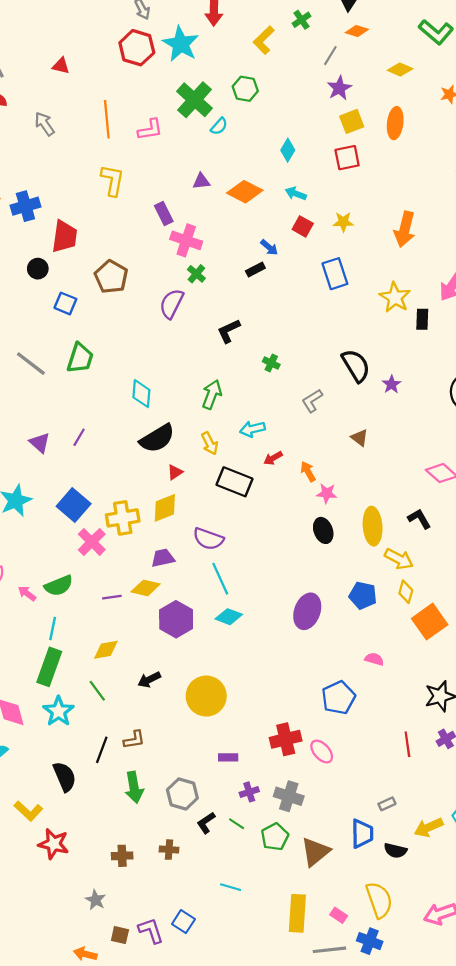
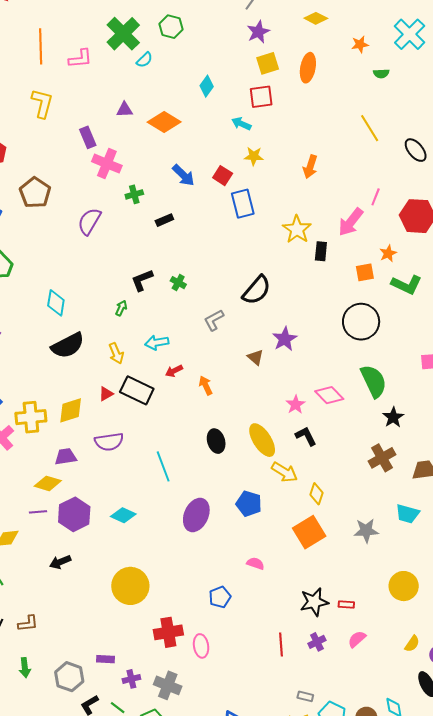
cyan arrow: (296, 194) -> (241, 124), moved
red square: (303, 226) -> (223, 176), moved
orange arrow: (405, 229) -> (310, 167), size x0.7
blue arrow: (269, 247) -> (183, 175), size x1.4
black rectangle: (255, 269) -> (164, 220), moved
green cross: (196, 274) -> (134, 194), moved, turned 30
black L-shape: (229, 331) -> (142, 280), moved
black semicircle: (356, 366) -> (257, 290), turned 68
purple star: (392, 384) -> (285, 339), moved, size x1.4
green arrow: (212, 394) -> (121, 308), size x0.6
red triangle: (175, 472) -> (106, 394), moved
pink star: (327, 493) -> (296, 405), moved, turned 30
yellow ellipse: (373, 526) -> (262, 440), turned -32
purple semicircle: (208, 539) -> (109, 442), turned -32
cyan line: (220, 579) -> (163, 466), moved
yellow diamond: (406, 592) -> (316, 494), moved
purple line: (112, 597) -> (38, 512), moved
black arrow: (149, 680) -> (60, 562), moved
yellow circle: (206, 696) -> (130, 586), moved
blue pentagon: (338, 698) -> (220, 597), size x0.7
pink ellipse: (322, 751) -> (201, 646), turned 30
purple rectangle: (228, 757) -> (106, 659), moved
green arrow: (134, 787) -> (25, 668), size x0.7
gray rectangle: (387, 804) -> (305, 696), moved, turned 35

